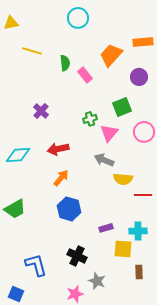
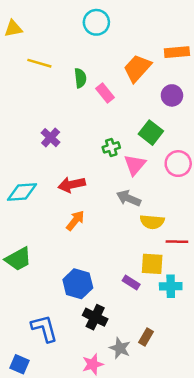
green square: (122, 107) -> (151, 133), turned -30
blue hexagon: (69, 209) -> (78, 284), moved
purple rectangle: (106, 228) -> (131, 282), turned 48
yellow square: (123, 249) -> (152, 264), moved
brown rectangle: (139, 272) -> (146, 337), moved, turned 32

